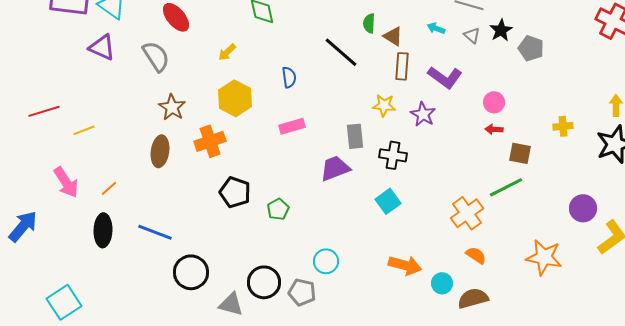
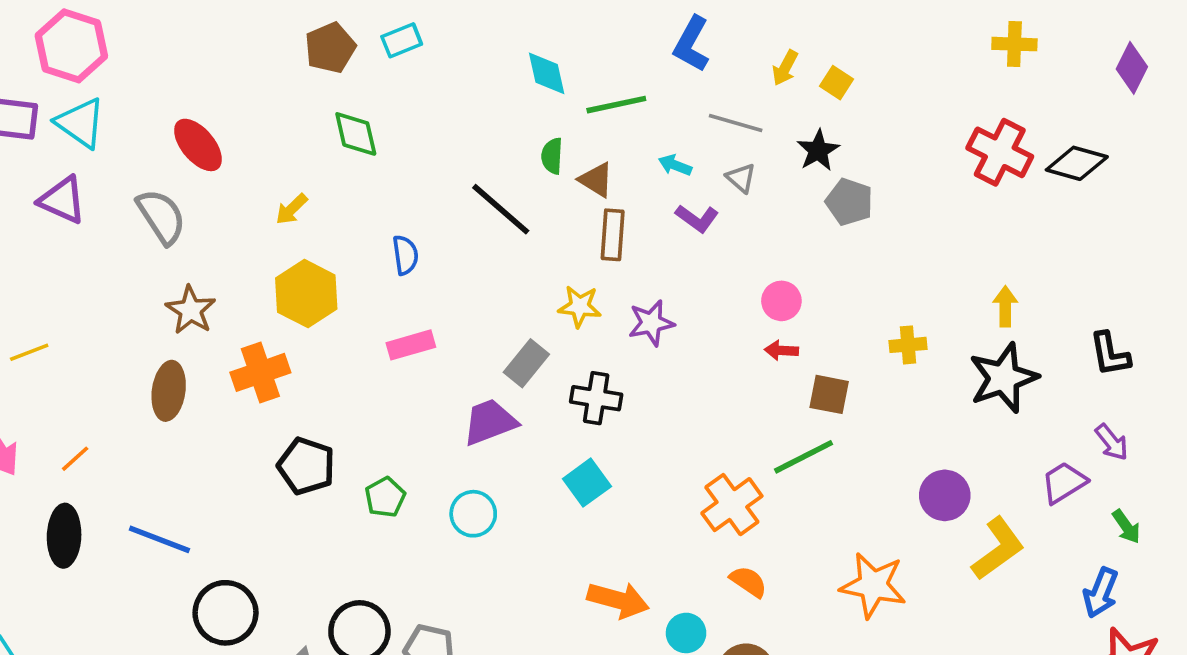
black star: (501, 30) -> (818, 150), moved
purple L-shape: (445, 77) -> (697, 218), moved, size x0.7
purple star: (423, 114) -> (651, 323), turned 30
gray rectangle: (355, 136) -> (526, 363), turned 45
cyan circle: (326, 261) -> (473, 514), moved

